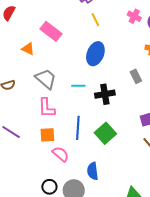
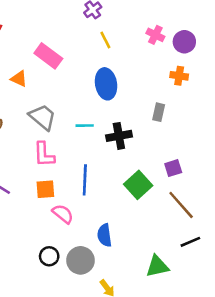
blue ellipse: (95, 54) -> (106, 84), turned -30
gray rectangle: (136, 76) -> (159, 112), turned 40
green square: (105, 133) -> (138, 185), moved

